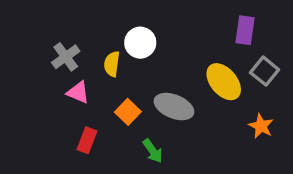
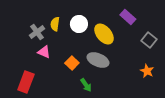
purple rectangle: (245, 30) -> (128, 17), moved, turned -56
yellow semicircle: (112, 64) -> (55, 24), moved
yellow ellipse: (224, 82) -> (104, 34), moved
red rectangle: (87, 140) -> (26, 82), moved, size x1.5

